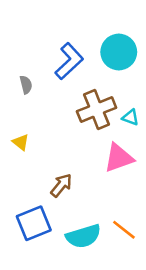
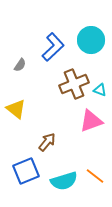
gray semicircle: (26, 85) -> (20, 65), turned 48
yellow triangle: (21, 142) -> (16, 109), size x1.5

